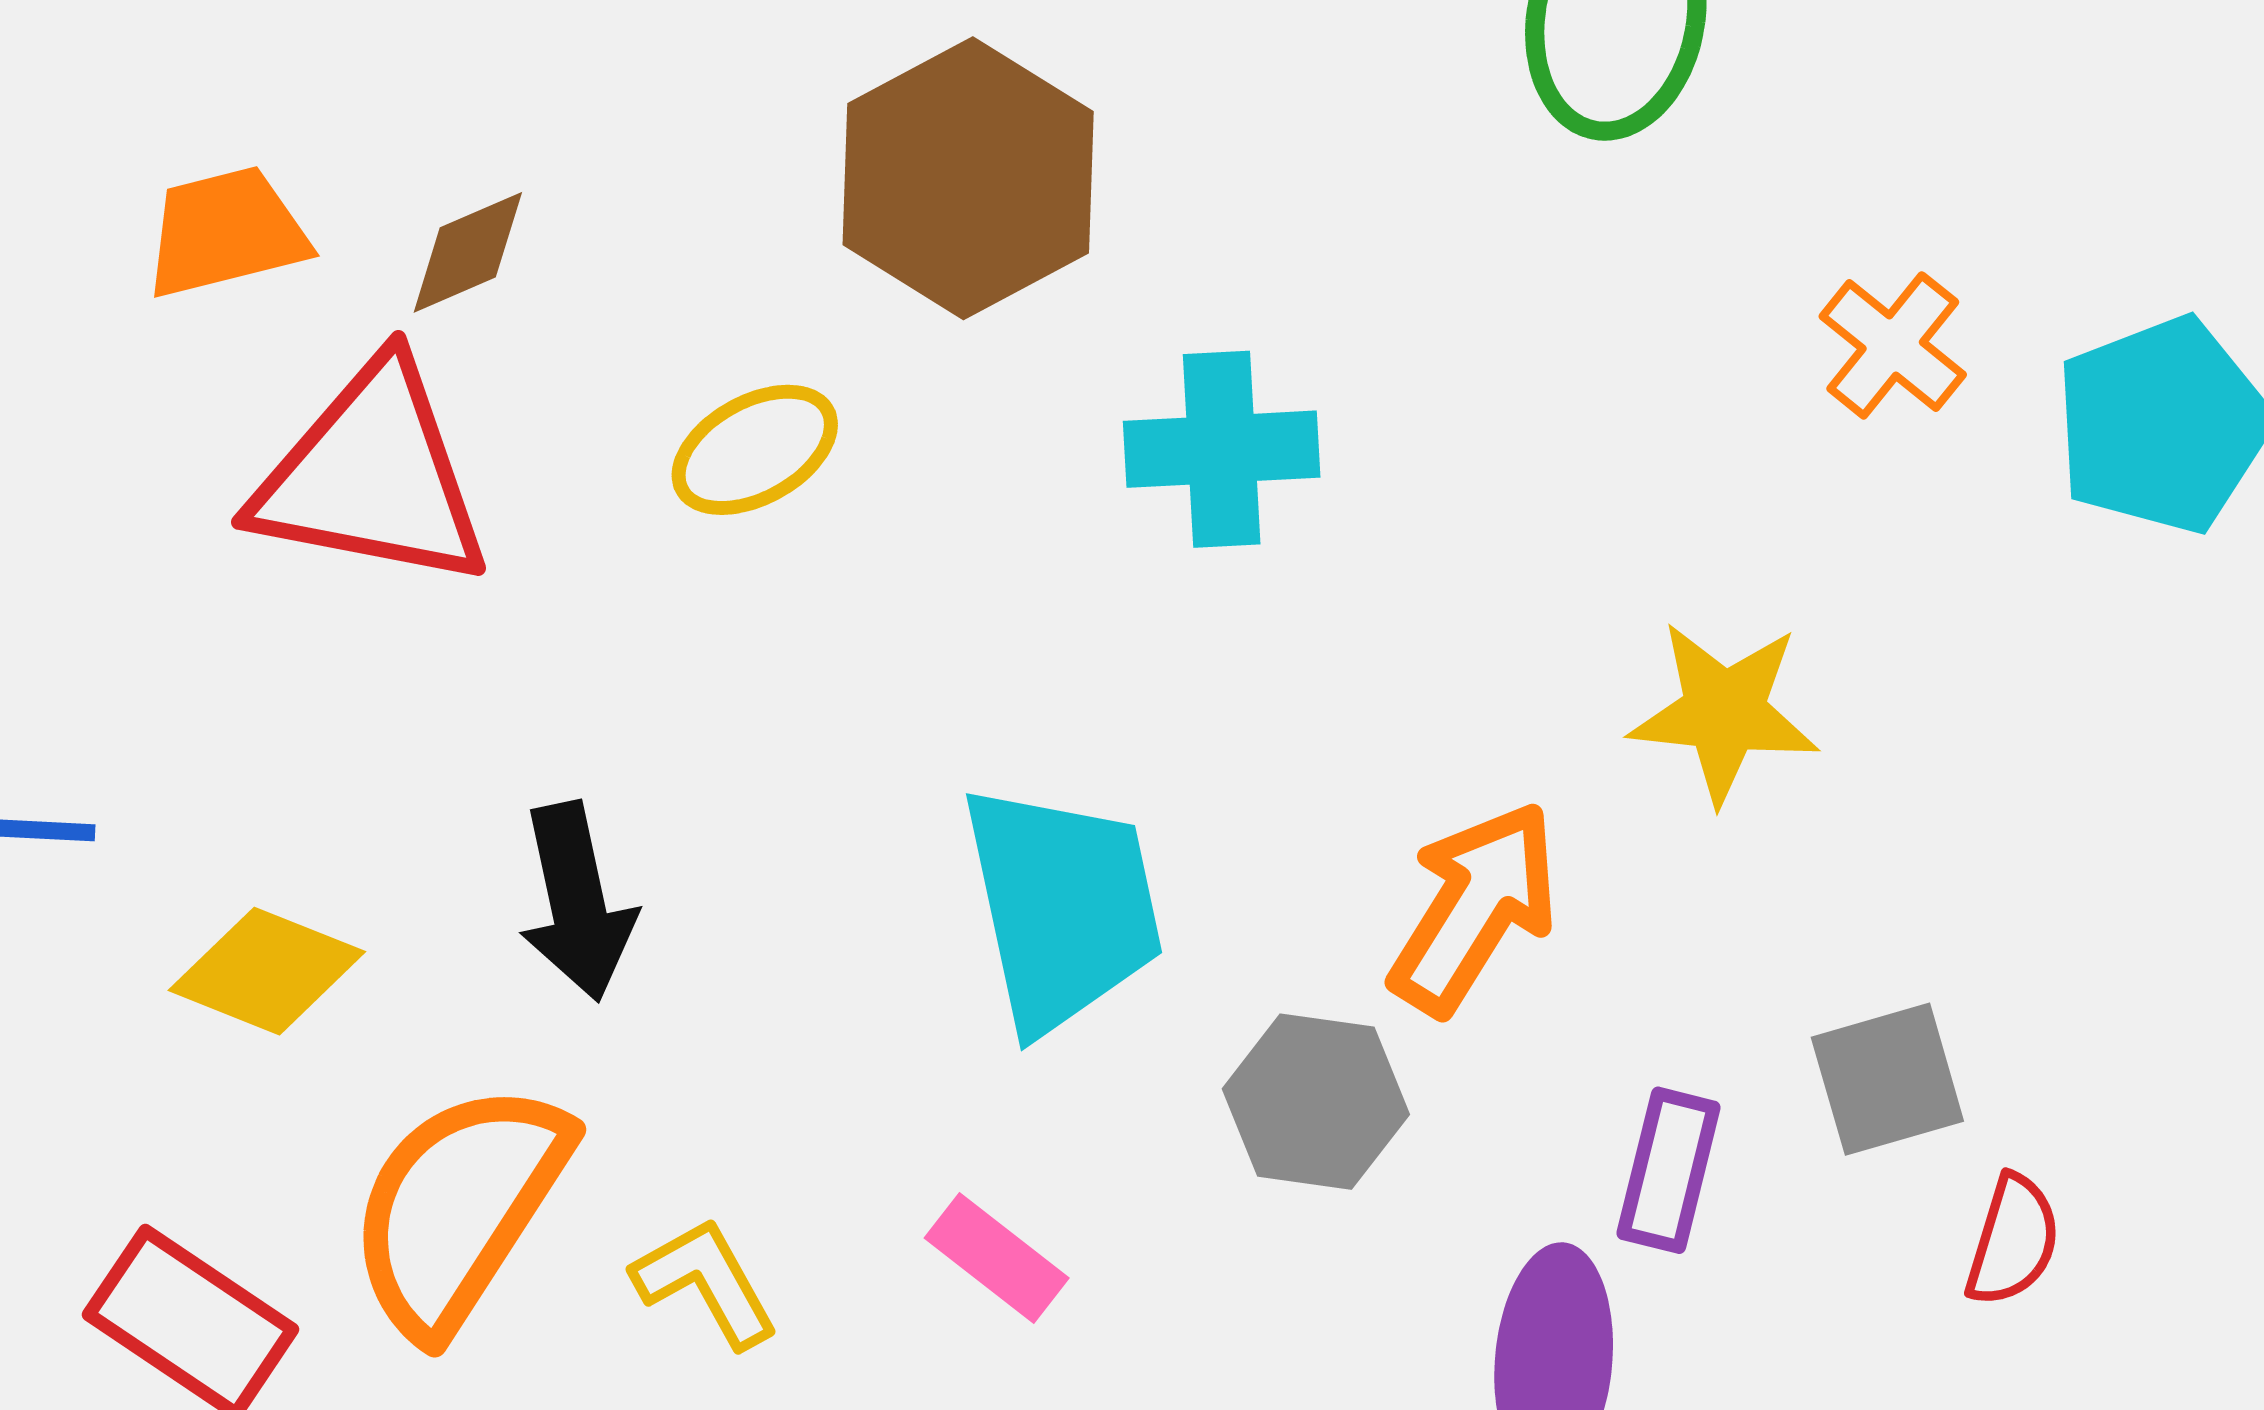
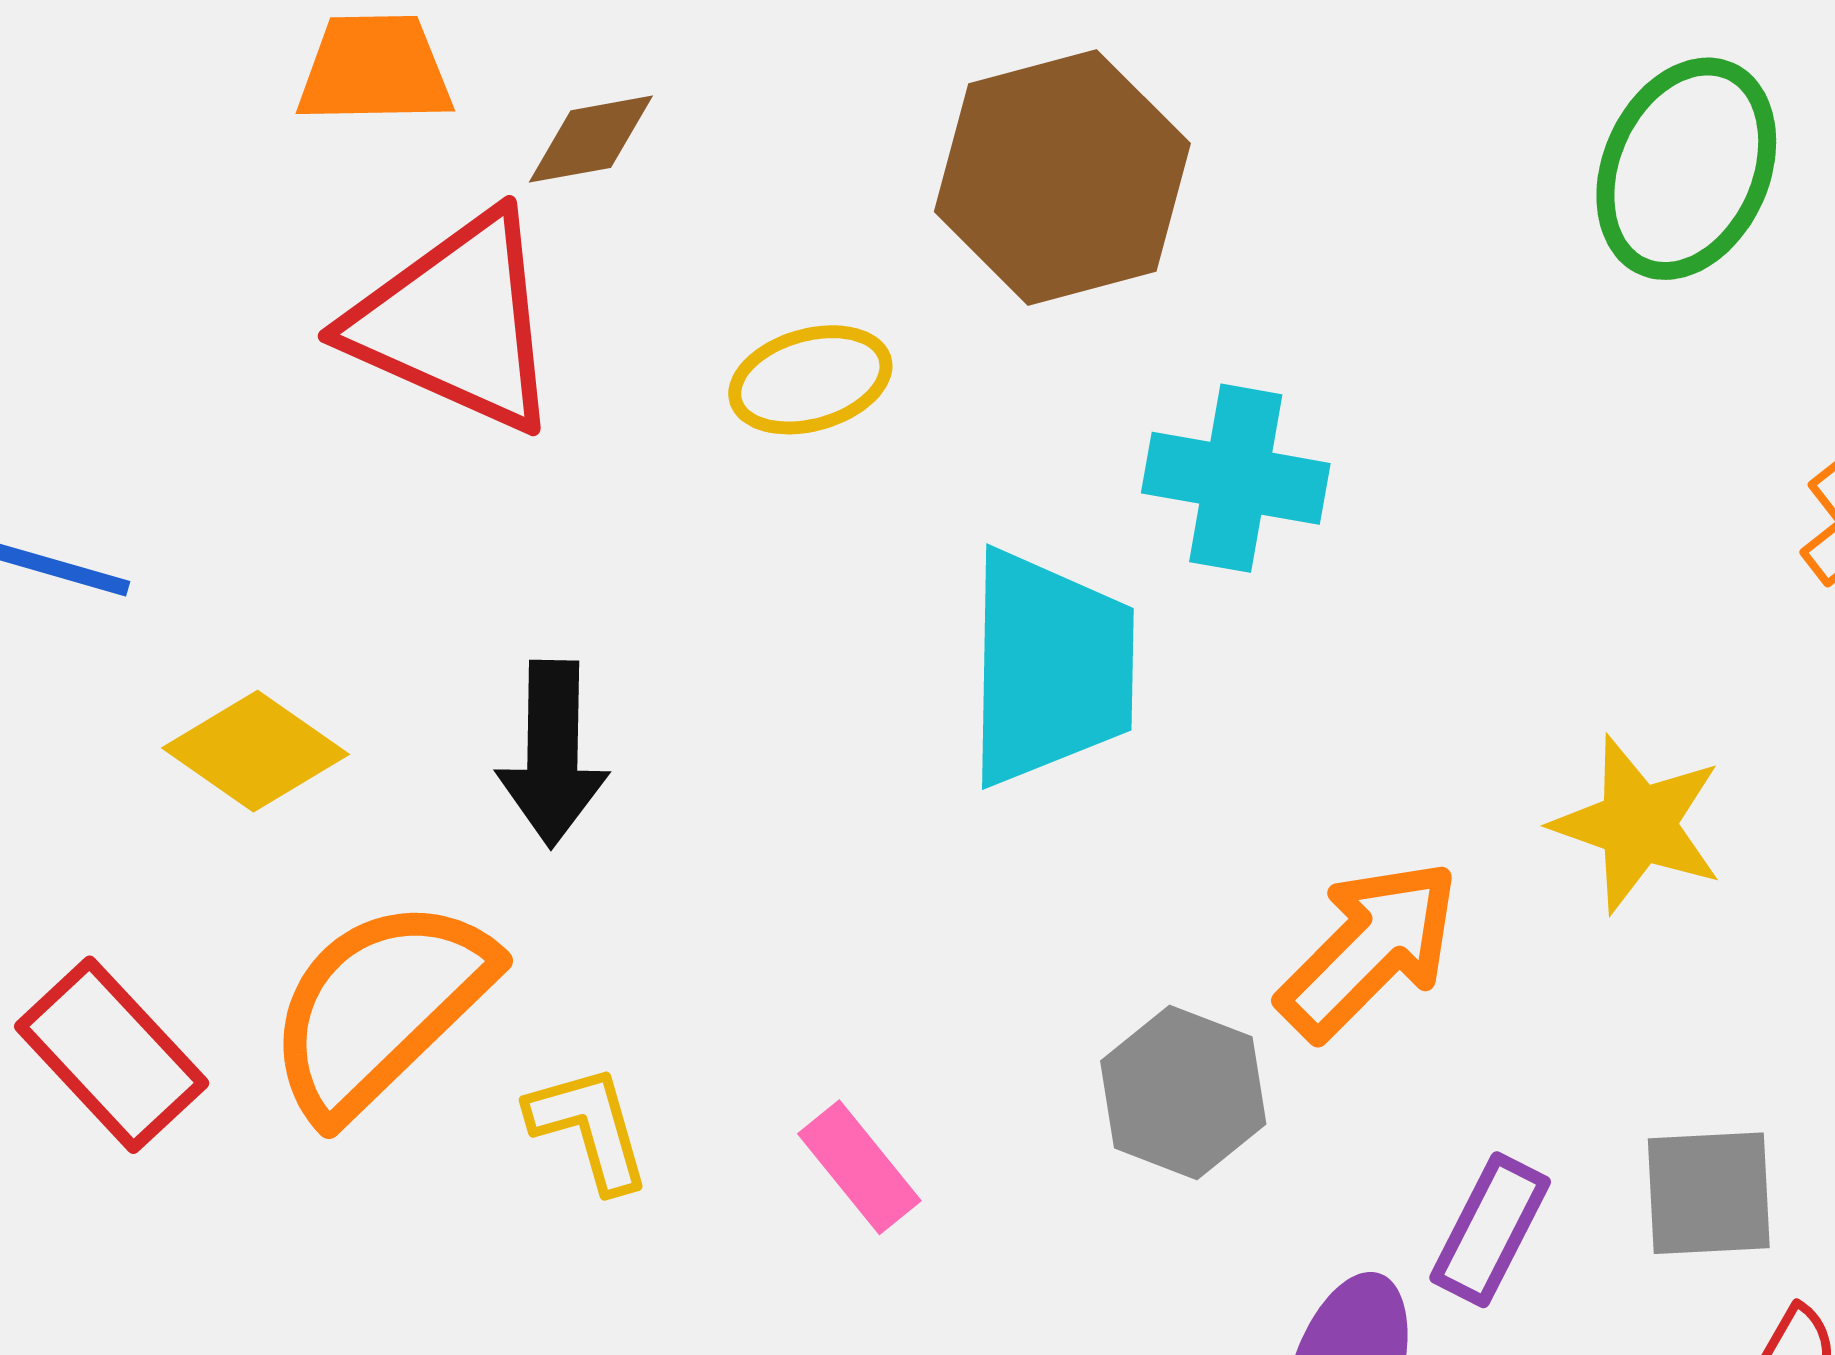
cyan trapezoid: (1062, 908) -> (1050, 668), moved

